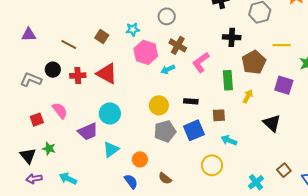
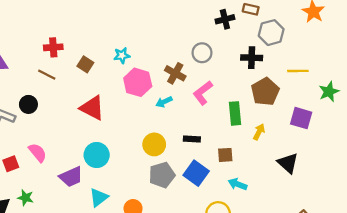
gray circle: (167, 16) -> (202, 53), moved
black cross: (232, 37) -> (252, 58), moved
red cross: (78, 76) -> (53, 47), moved
blue square: (194, 130) -> (196, 173), turned -30

